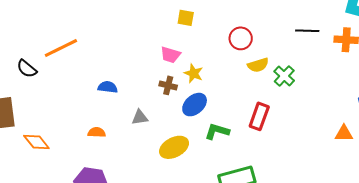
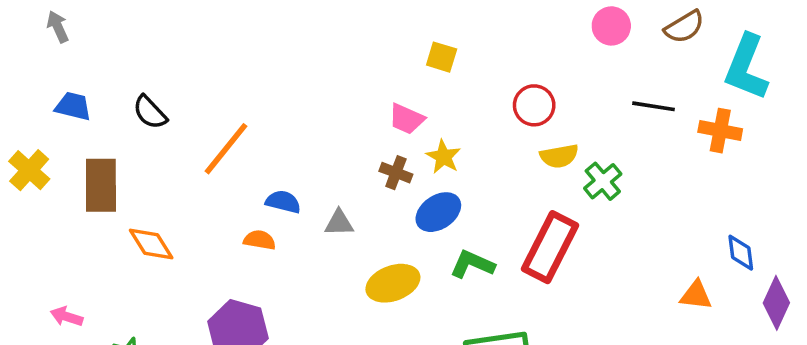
orange line: (61, 48) -> (226, 149), moved, turned -32
blue semicircle: (108, 87) -> (283, 202), moved
red rectangle: (259, 116) -> (550, 247), size x1.4

